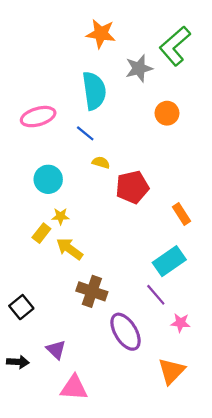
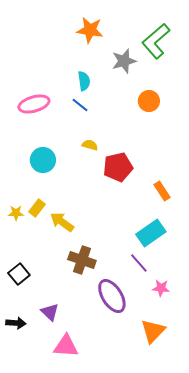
cyan semicircle: (94, 91) -> (84, 81), size x0.6
blue line: (85, 133) -> (80, 105), moved
yellow star: (61, 216) -> (16, 213), moved

